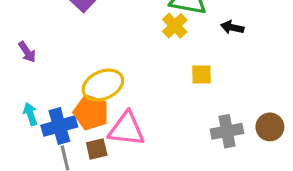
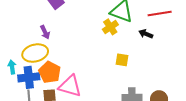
purple arrow: (27, 52) -> (45, 32), moved
yellow ellipse: (103, 85) -> (35, 53), moved

